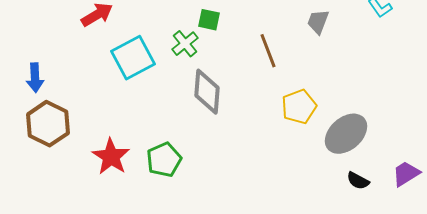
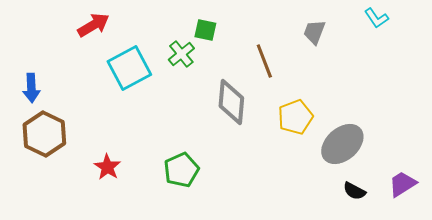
gray diamond: (207, 92) -> (231, 102), moved
red star: (111, 157) -> (107, 167), size x0.7
green pentagon: (164, 160) -> (181, 170), moved

